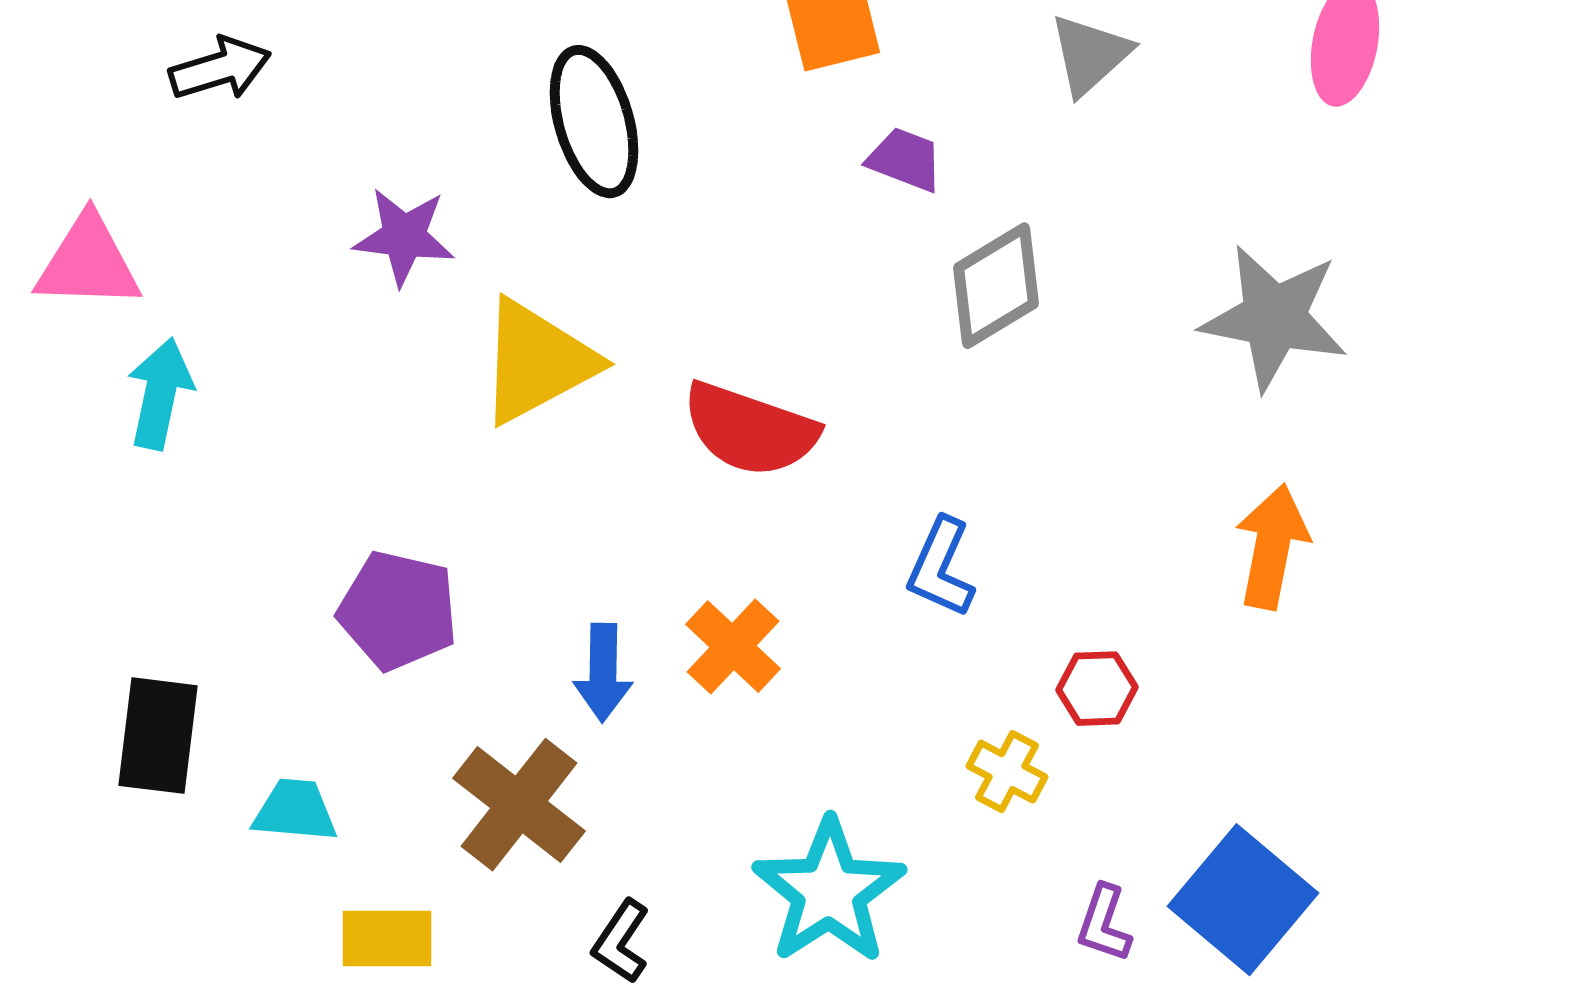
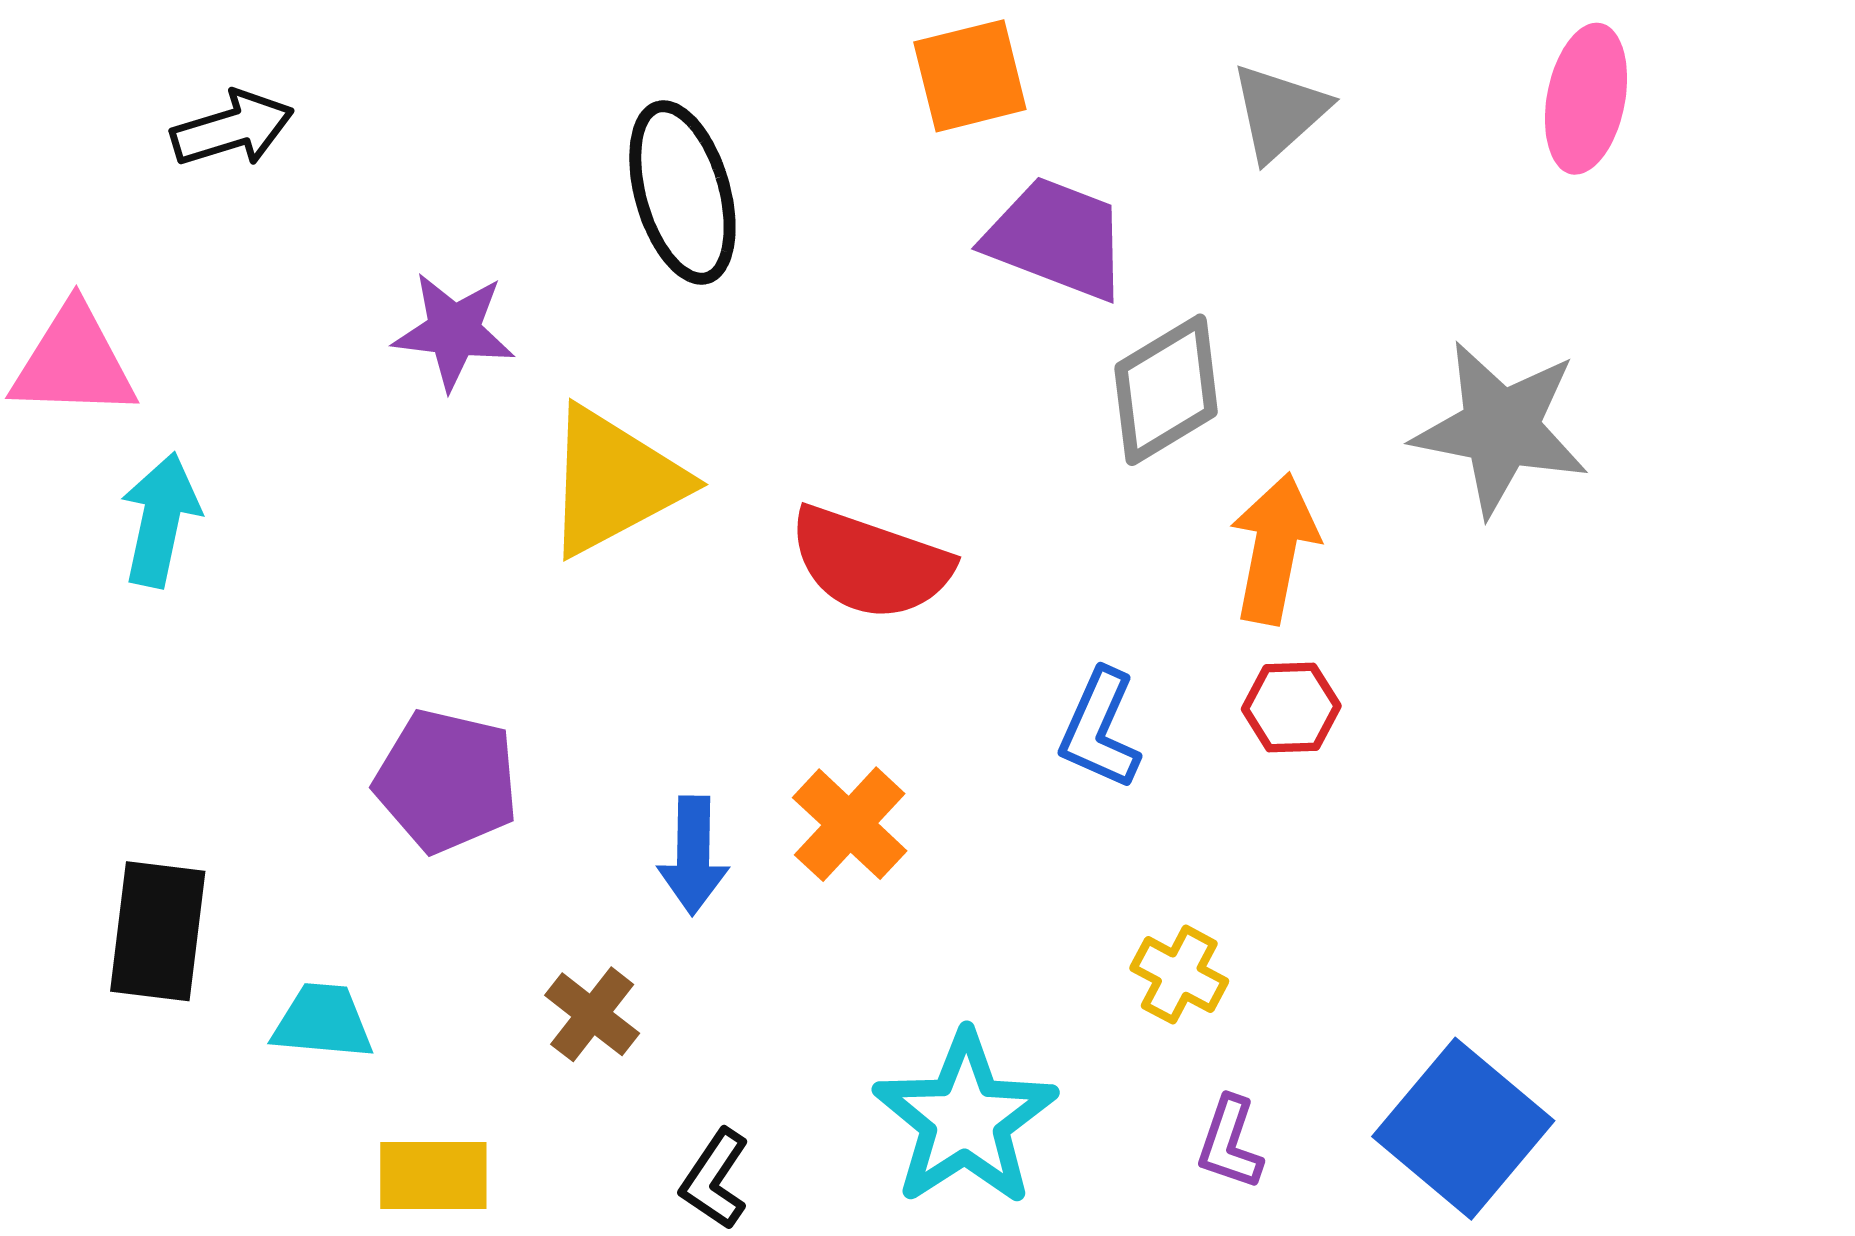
purple trapezoid: (905, 160) -> (1057, 238), size x1.6
orange arrow: (1272, 547) -> (1274, 549), moved
red hexagon: (1097, 689) -> (1291, 707), moved
brown cross: (519, 805) -> (592, 1014), size x0.6
purple L-shape: (1104, 924) -> (1230, 1143), moved

